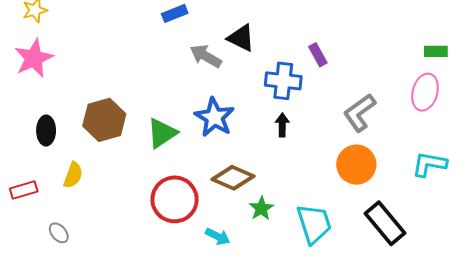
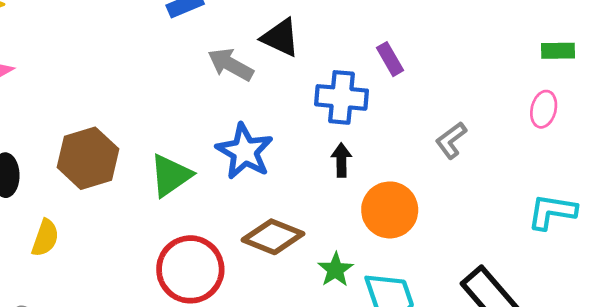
pink ellipse: (425, 92) -> (544, 109), size x0.7
gray L-shape: (360, 113) -> (451, 140), size x0.7
orange circle: (356, 165) -> (390, 210), moved
green star: (261, 208) -> (336, 270), moved

